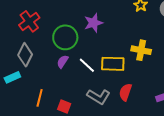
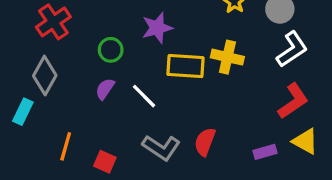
green circle: (65, 37) -> (111, 50), size x0.6
yellow cross: (141, 50) -> (227, 57), moved
yellow rectangle: (113, 64) -> (185, 66), moved
cyan rectangle: (12, 77) -> (23, 112), turned -42

